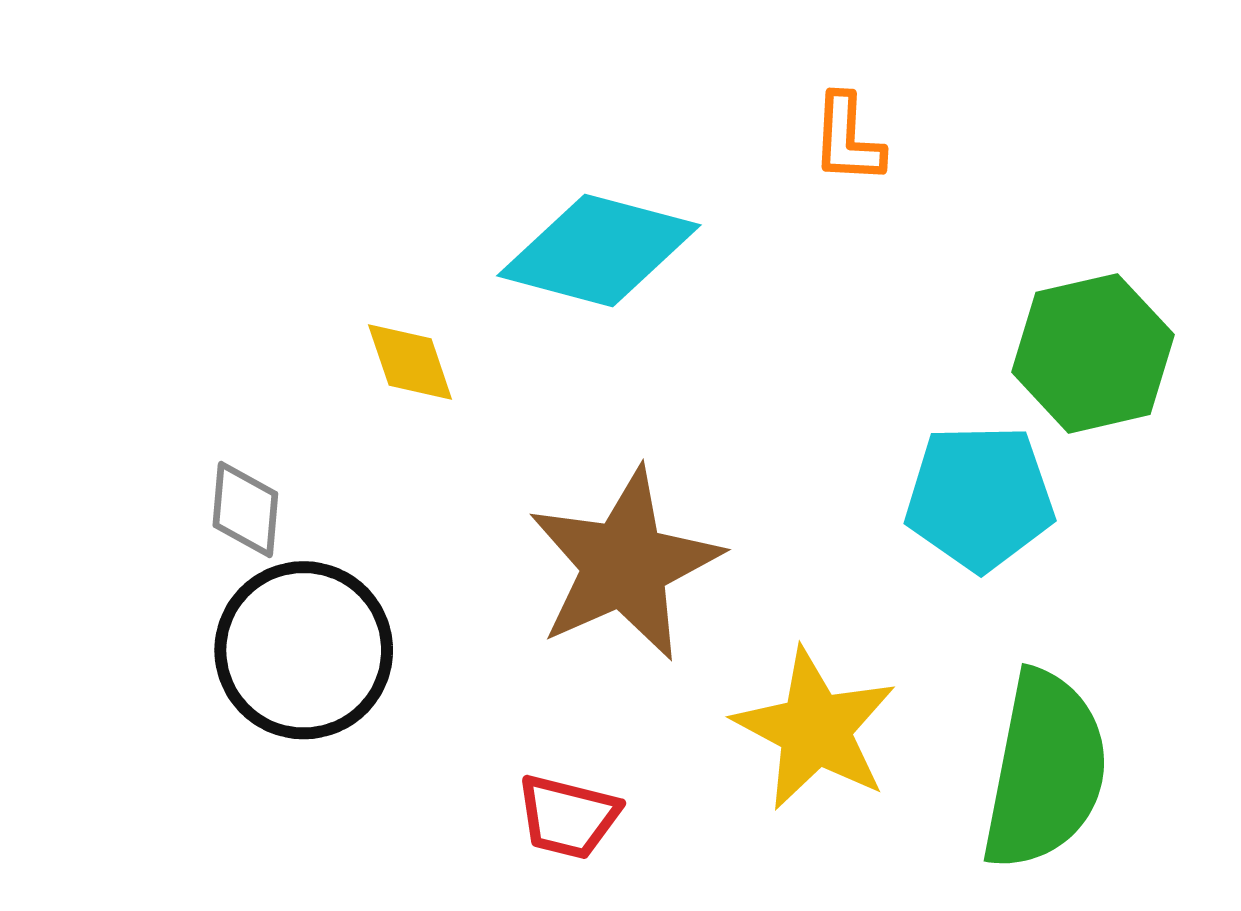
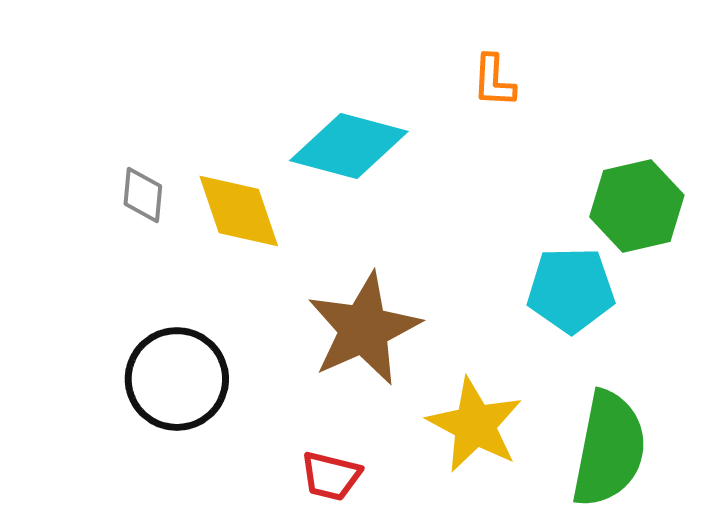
yellow diamond: (410, 362) -> (239, 211), size x1.6
gray diamond: (245, 510) -> (143, 195), moved

